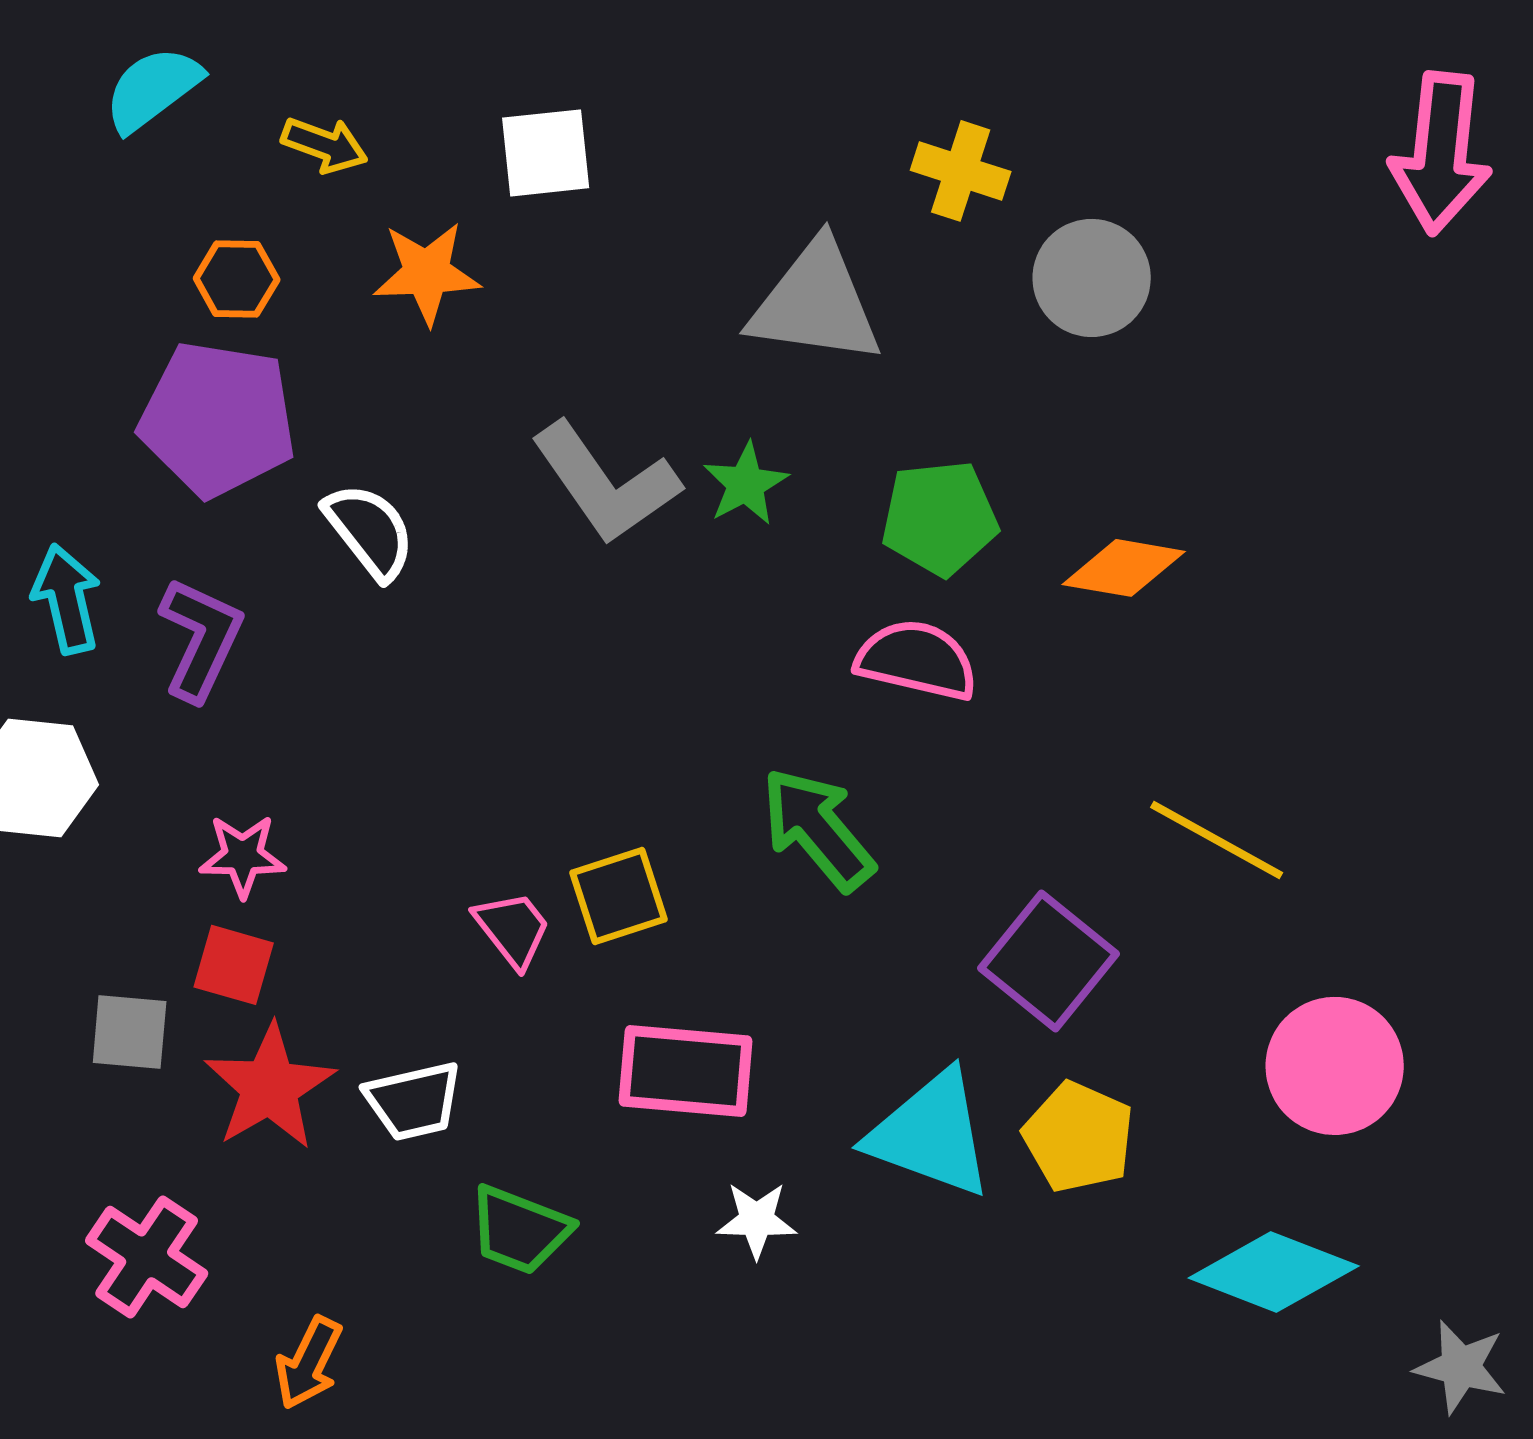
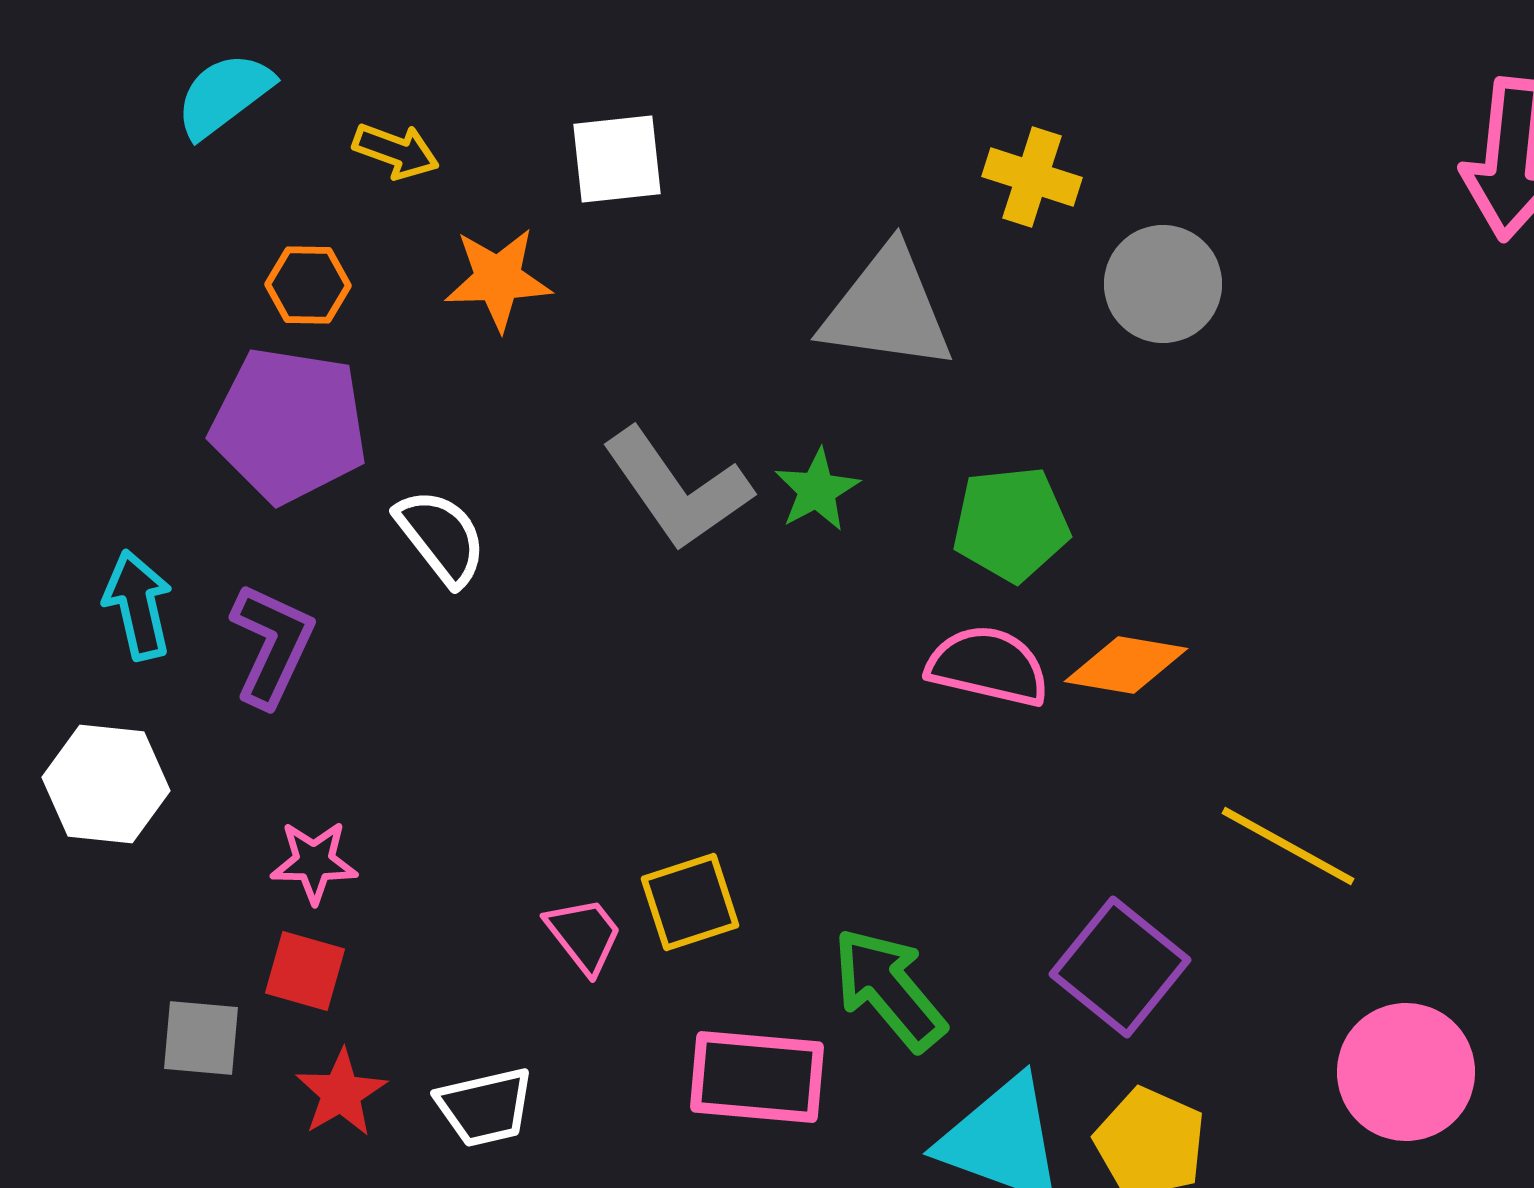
orange diamond: (1124, 568) -> (1126, 665), moved
green arrow: (818, 829) -> (889, 989), moved
red star: (270, 1087) -> (341, 1093), size x0.7

